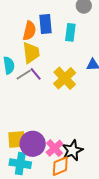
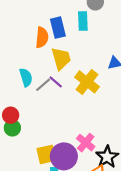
cyan rectangle: (70, 32) -> (83, 21), moved
yellow trapezoid: (31, 53) -> (61, 58), moved
pink cross: (55, 148) -> (86, 143), moved

